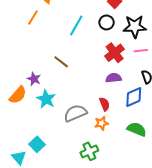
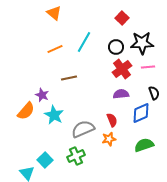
orange line: (33, 17) -> (55, 49), moved, turned 35
black circle: (107, 22) -> (116, 47), moved
brown line: (61, 62) -> (69, 78), turned -49
green semicircle: (137, 129) -> (144, 145), turned -42
green cross: (89, 151) -> (76, 156), moved

